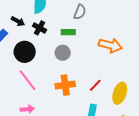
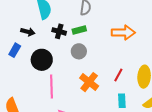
black cross: (39, 28) -> (59, 31), moved
pink line: (27, 80) -> (51, 87), turned 50
orange cross: (65, 85) -> (89, 82), turned -30

